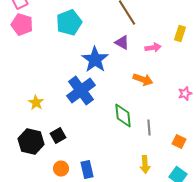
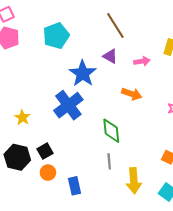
gray line: (149, 128) -> (109, 161), moved
yellow arrow: (145, 165) -> (134, 181), size x1.4
orange circle: (61, 169) -> (48, 173), moved

